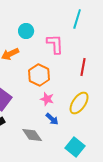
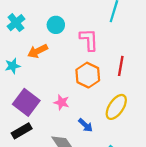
orange hexagon: (39, 75) -> (88, 75), moved
pink star: (47, 99) -> (62, 102), moved

